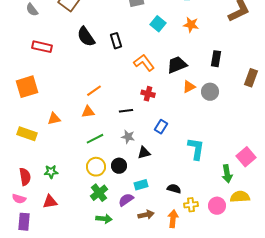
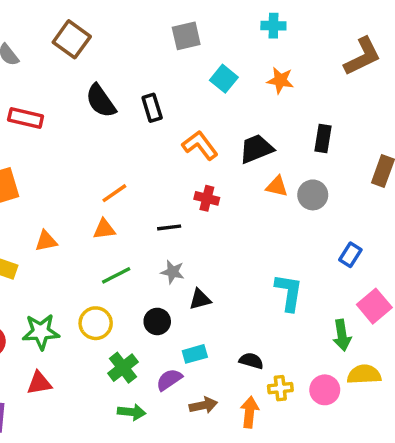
orange triangle: (189, 87) -> (277, 186), turned 40
blue rectangle: (161, 127) -> (350, 255), moved
yellow circle: (96, 167) -> (96, 323), moved
green star: (51, 172) -> (41, 332), size x1.5

